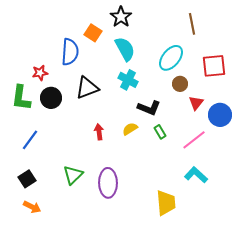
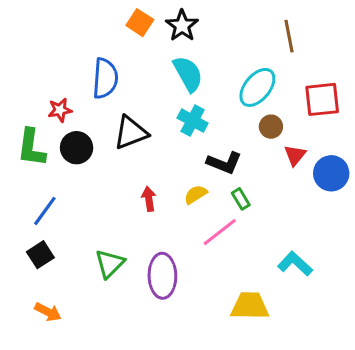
orange square: (93, 33) -> (140, 23), moved
pink line: (194, 140) -> (220, 232), moved
black square: (27, 179) -> (40, 255), moved
yellow trapezoid: (166, 203) -> (250, 306), turned -84

